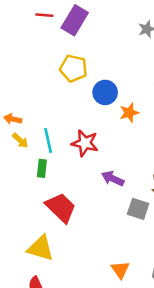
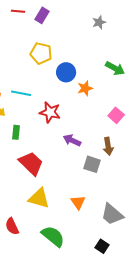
purple rectangle: (75, 20) -> (42, 15), size x0.7
cyan line: (48, 141) -> (21, 93), moved, turned -66
yellow triangle: (41, 248) -> (39, 198), moved
orange triangle: (120, 270) -> (78, 202), moved

